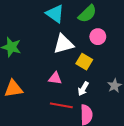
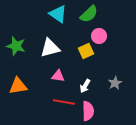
white triangle: (63, 44) -> (50, 48), moved
yellow square: (84, 62) -> (86, 51), moved, turned 35

